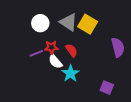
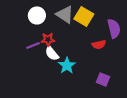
purple semicircle: (118, 47) -> (114, 28), moved
red semicircle: (71, 50) -> (99, 44), moved, turned 112

